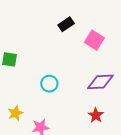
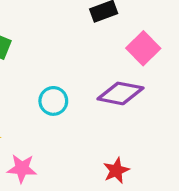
purple diamond: (100, 82) -> (120, 93), moved

